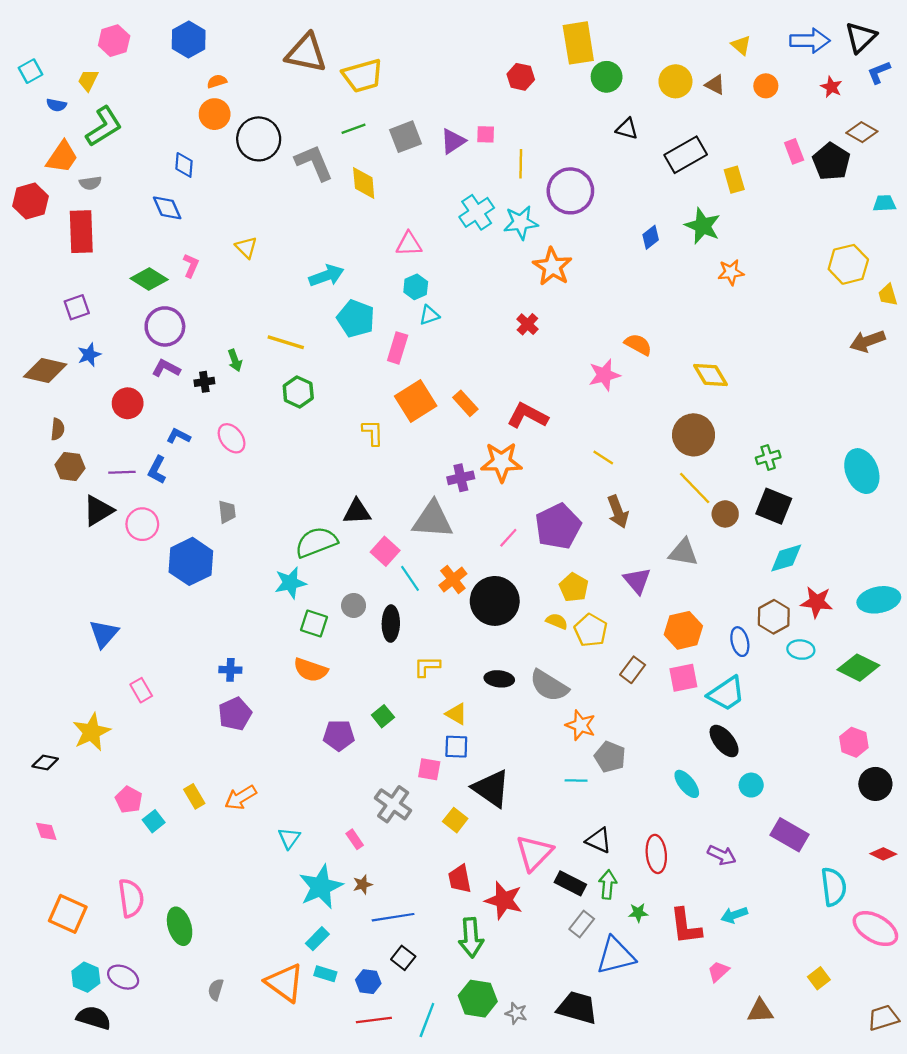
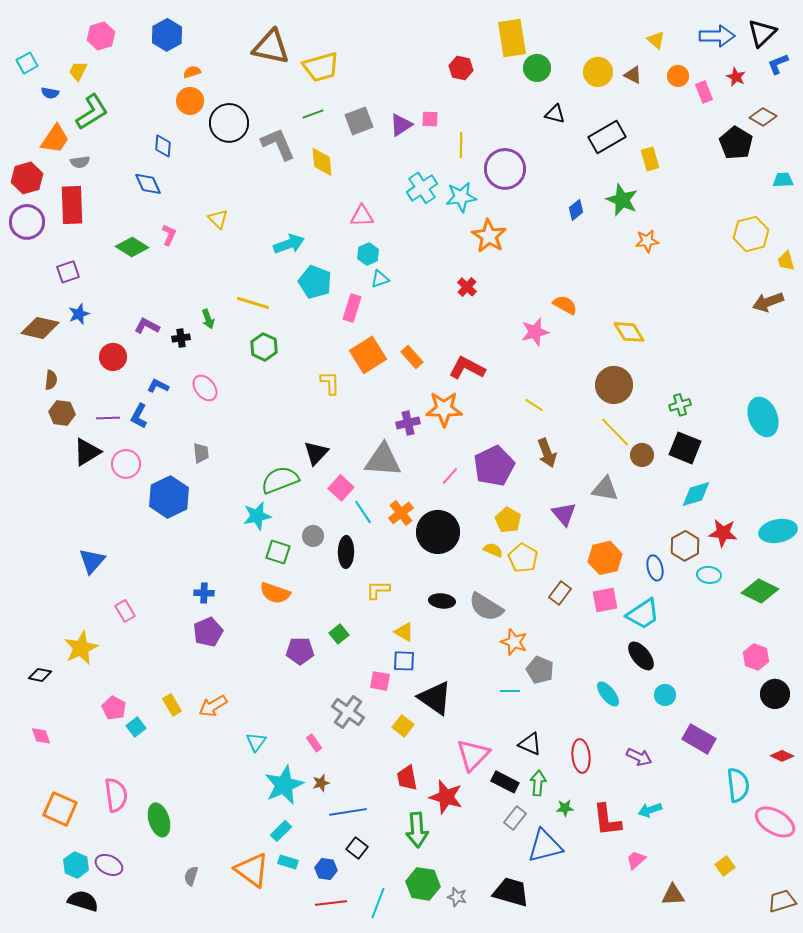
pink rectangle: (794, 151) -> (704, 92), moved
purple circle: (165, 326) -> (27, 222), moved
black triangle: (357, 512) -> (316, 453), turned -44

